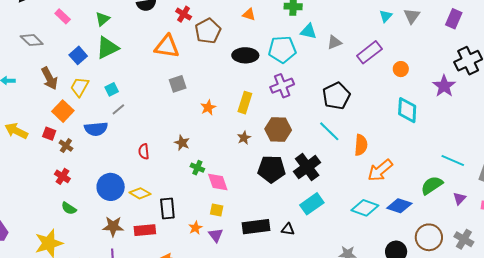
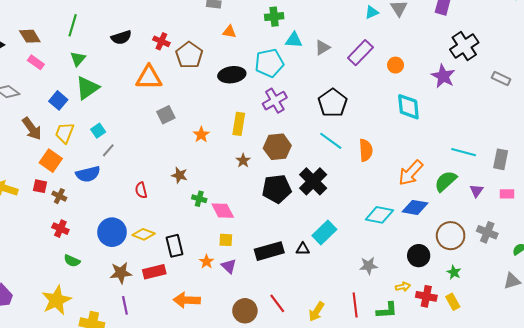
cyan triangle: (386, 16) -> (372, 12), turned 32
orange arrow: (380, 170) -> (411, 173), moved
cyan rectangle: (312, 204) -> (324, 232), moved

